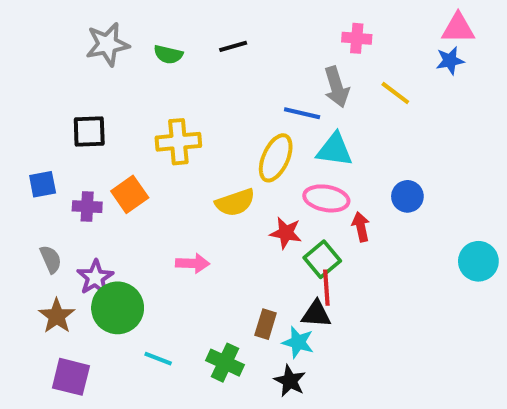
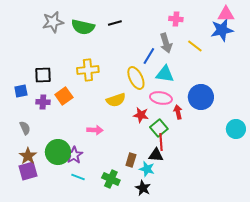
green semicircle: (168, 54) -> (83, 27), size x1.6
blue star: (450, 61) -> (222, 30), size x1.6
blue line: (302, 113) -> (149, 56), turned -72
black square: (89, 132) -> (43, 75), moved
yellow ellipse: (276, 158) -> (136, 78), turned -50
blue circle: (407, 196) -> (201, 97), size x1.6
purple star: (95, 277) -> (74, 155), moved
purple square: (71, 377) -> (28, 171), moved, turned -30

